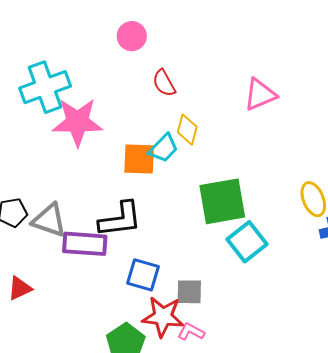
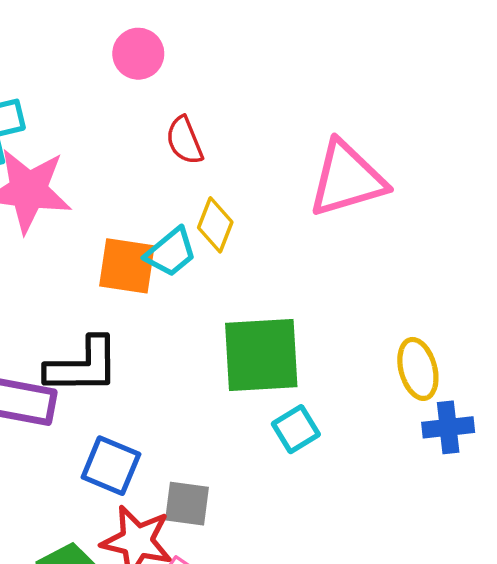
pink triangle: (260, 95) -> (347, 179), size x1.4
cyan square: (247, 242) -> (296, 429), size x0.7

